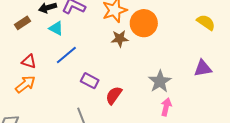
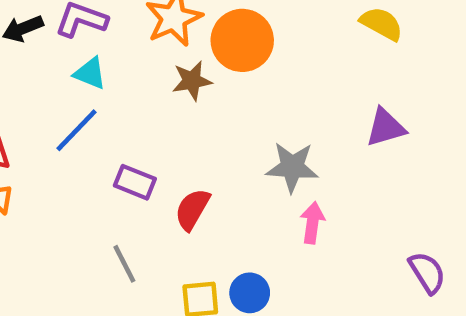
cyan triangle: (56, 28) -> (90, 73), moved
gray star: (160, 81) -> (292, 167), turned -30

